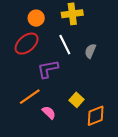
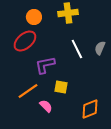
white line: (65, 45) -> (77, 49), moved
gray semicircle: (90, 51) -> (100, 48), moved
yellow square: (76, 100) -> (61, 87), moved, turned -32

